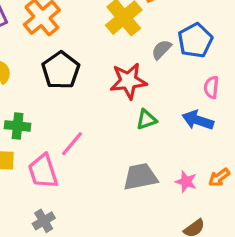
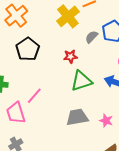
red star: (128, 81) -> (70, 56), size x0.6
green triangle: (146, 120) -> (81, 81), size x1.6

